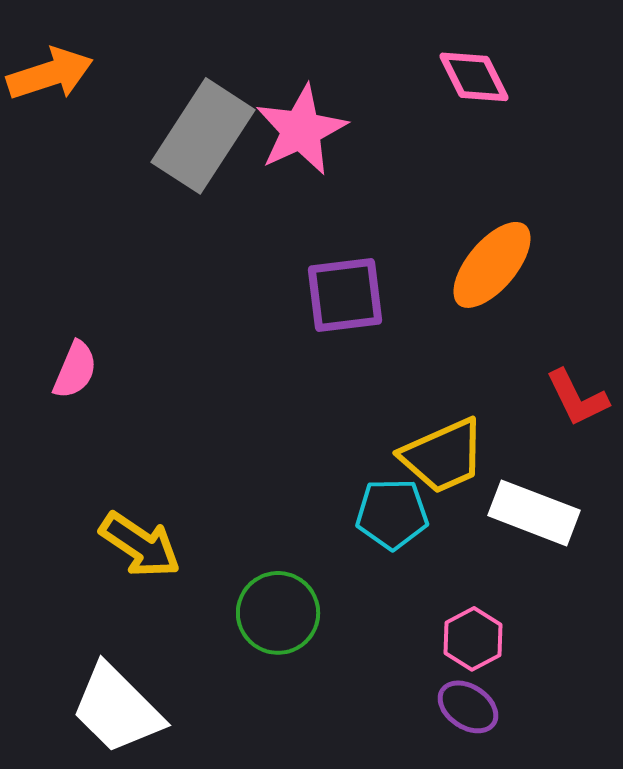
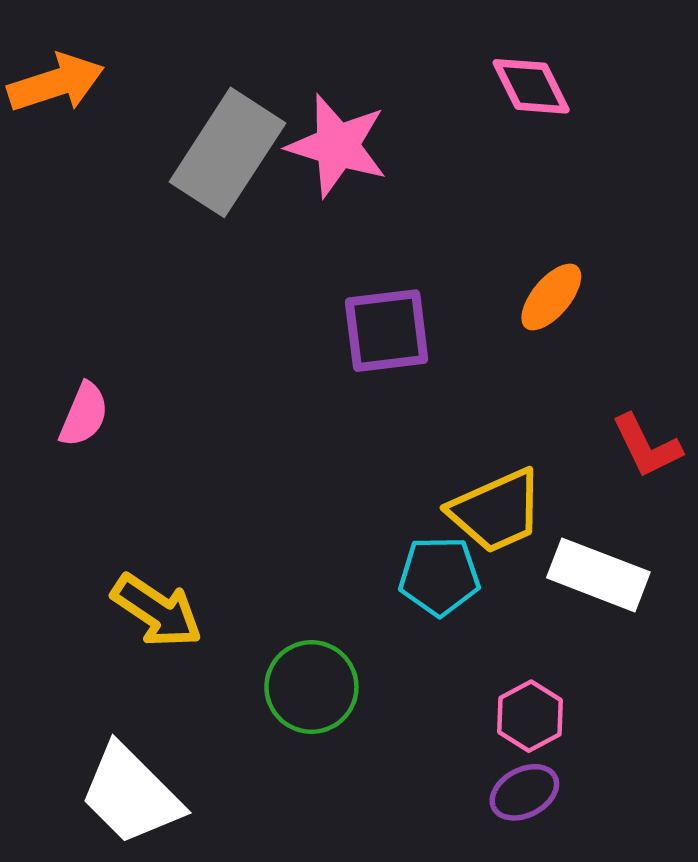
pink star: (301, 130) -> (337, 146), turned -30
orange ellipse: (492, 265) -> (551, 297), size x0.7
purple ellipse: (468, 707) -> (524, 792), turned -62

